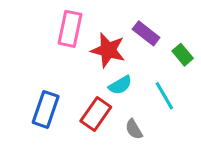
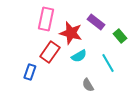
blue rectangle: (46, 109) -> (30, 72), size x0.7
red rectangle: (96, 114) -> (50, 52), moved

